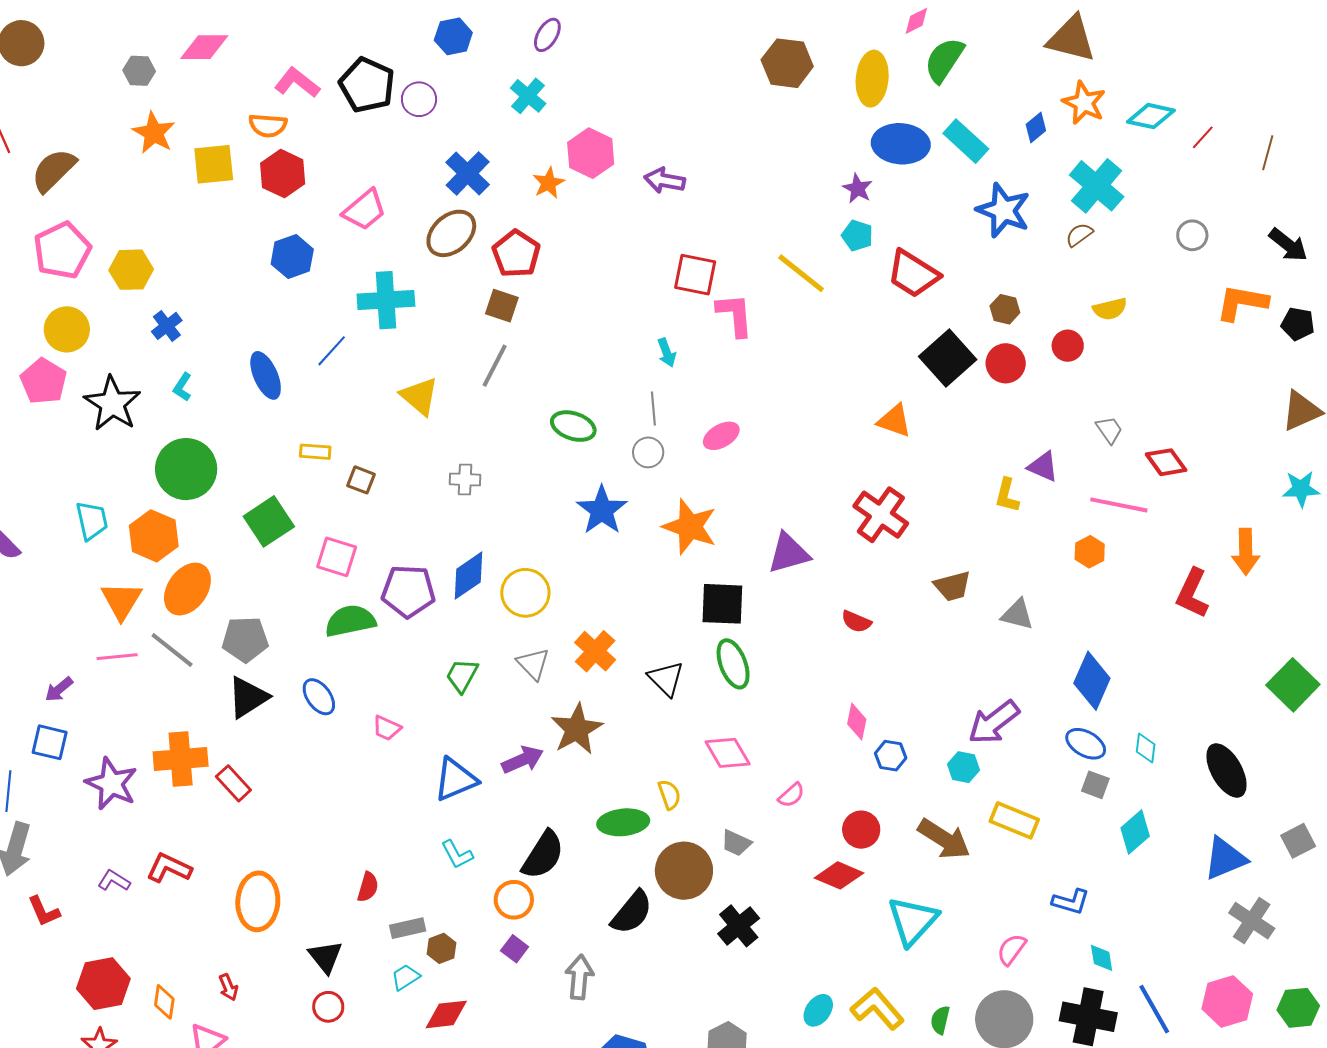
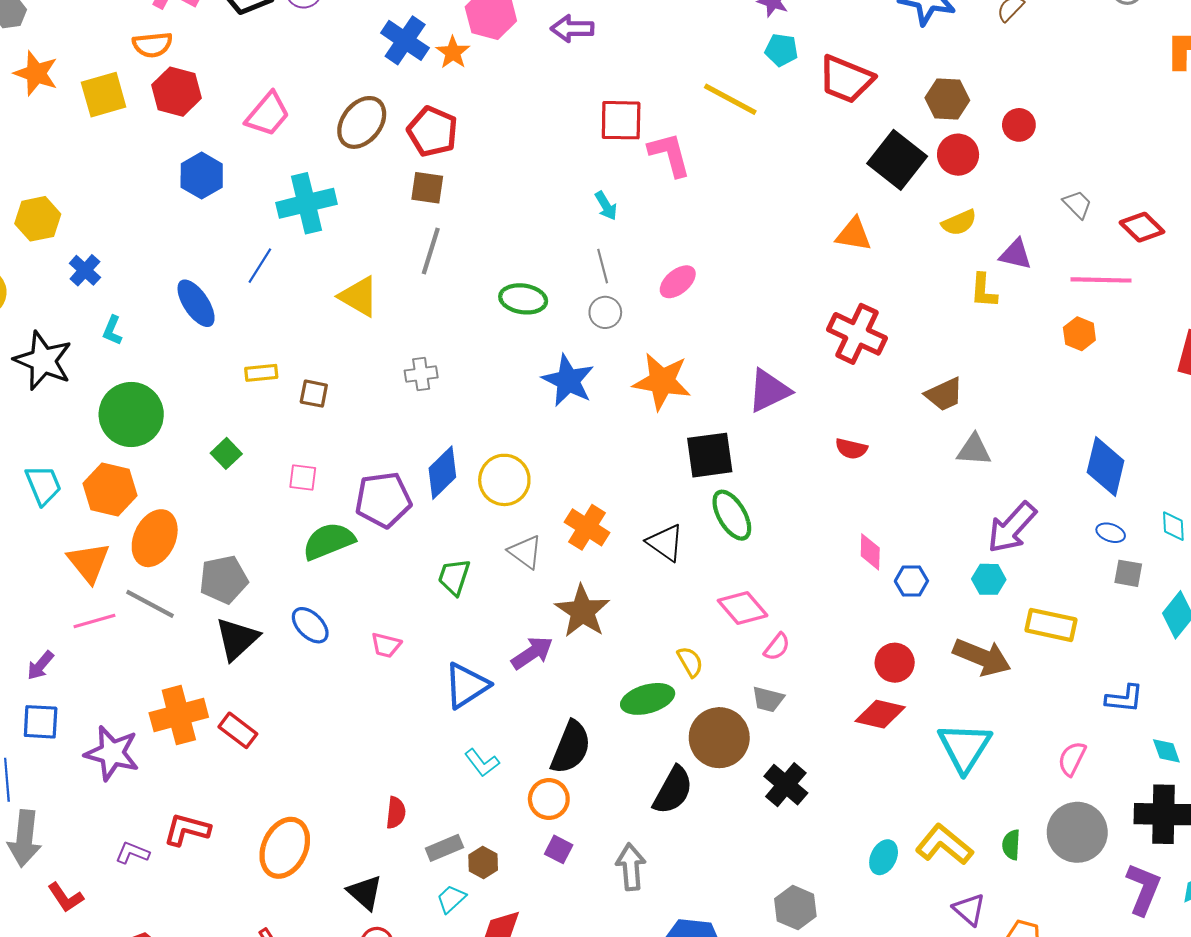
blue cross: (468, 173) -> (405, 40), moved
brown hexagon: (1005, 309) -> (947, 99), size x1.4
yellow semicircle: (1110, 309) -> (959, 223), moved
green square: (269, 521) -> (226, 453), size x0.6
pink square: (337, 557) -> (303, 477), size x0.7
gray triangle: (1017, 614) -> (974, 450), moved
blue ellipse: (1086, 744) -> (1111, 533), size x0.7
pink semicircle: (791, 795) -> (777, 647), moved
orange ellipse: (258, 901) -> (285, 848), turned 32

